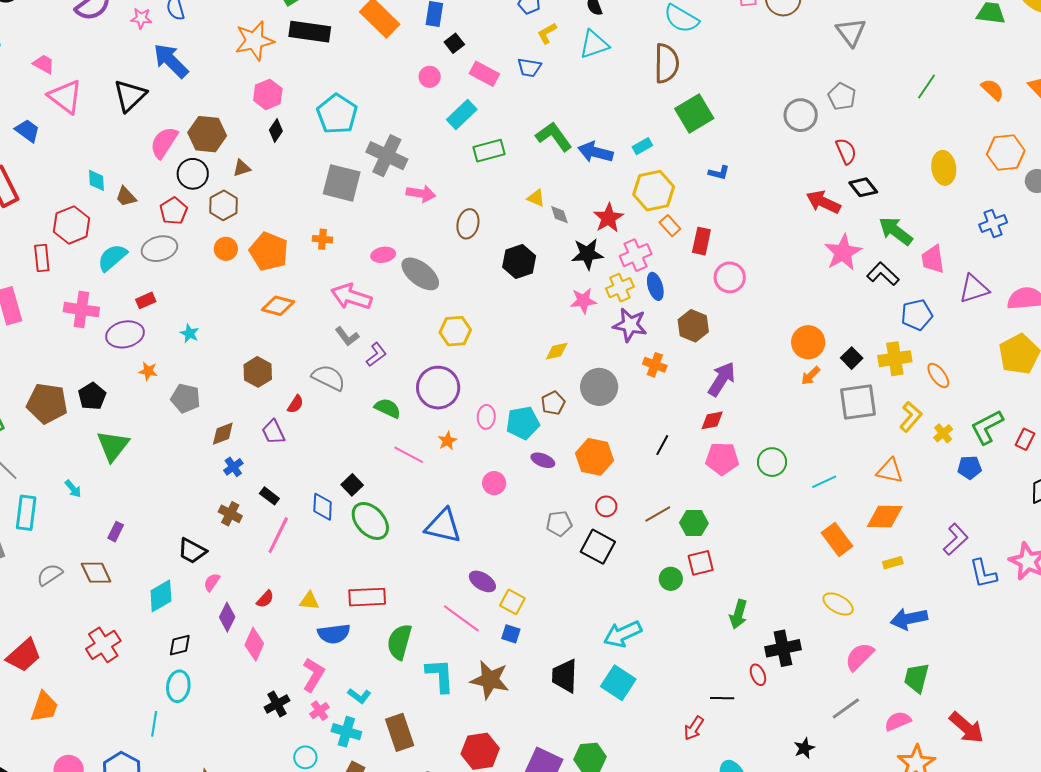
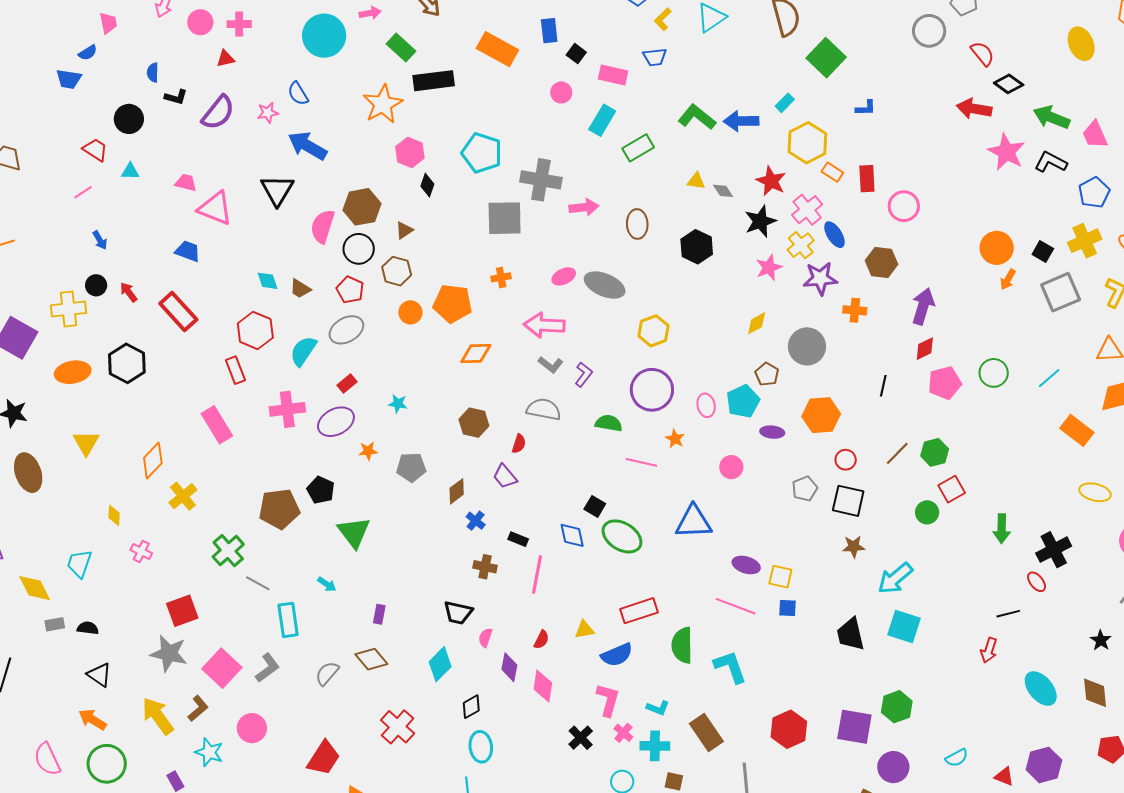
brown star: (490, 680) -> (854, 547), moved, size x0.6

